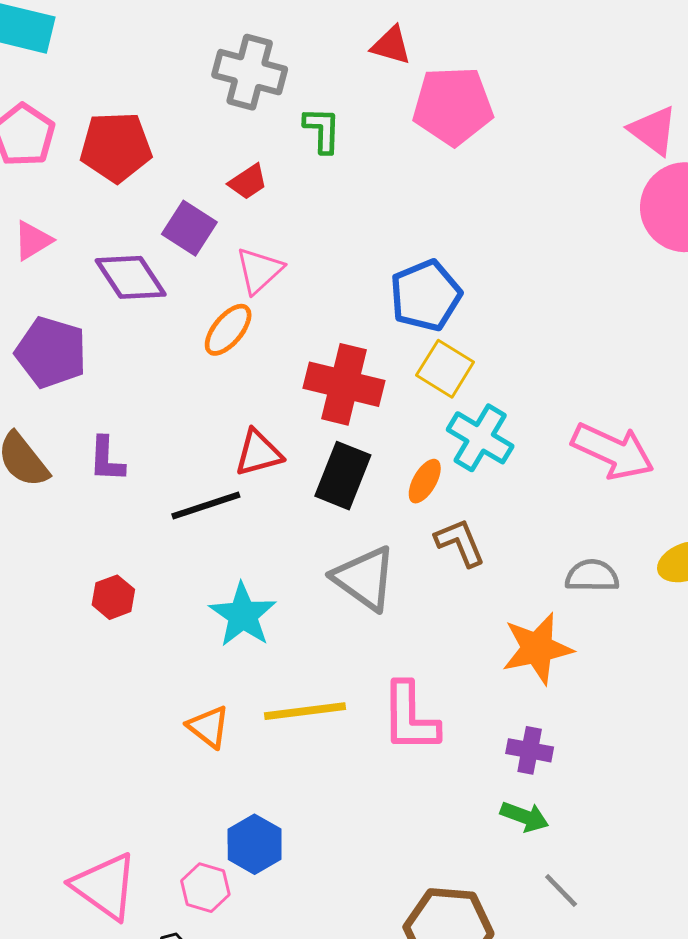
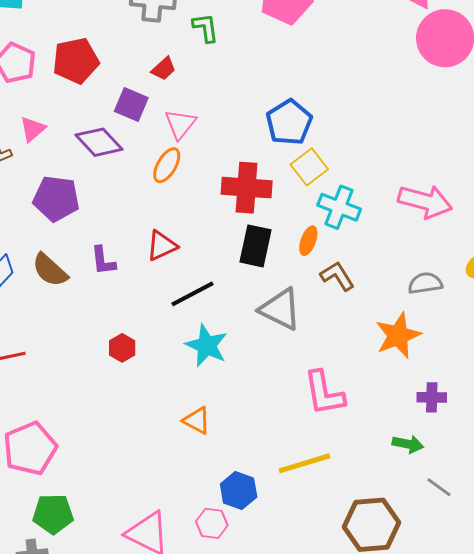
yellow square: (445, 369) -> (309, 167), turned 30
red triangle: (258, 453) -> (162, 246), moved
black line: (206, 506) -> (192, 294), moved
yellow line: (305, 711) -> (305, 463), moved
purple cross: (530, 750) -> (432, 397), moved

